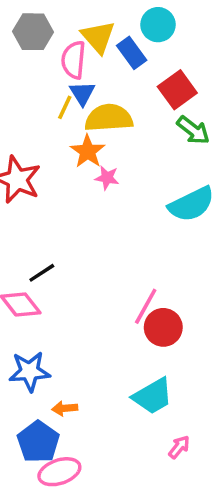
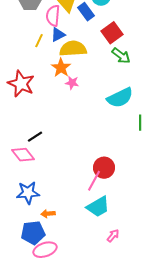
blue triangle: (82, 93) -> (58, 35), turned 35
yellow line: (65, 107) -> (39, 41), moved
pink line: (146, 306) -> (94, 181), moved
blue pentagon: (38, 442) -> (33, 233), turned 30

